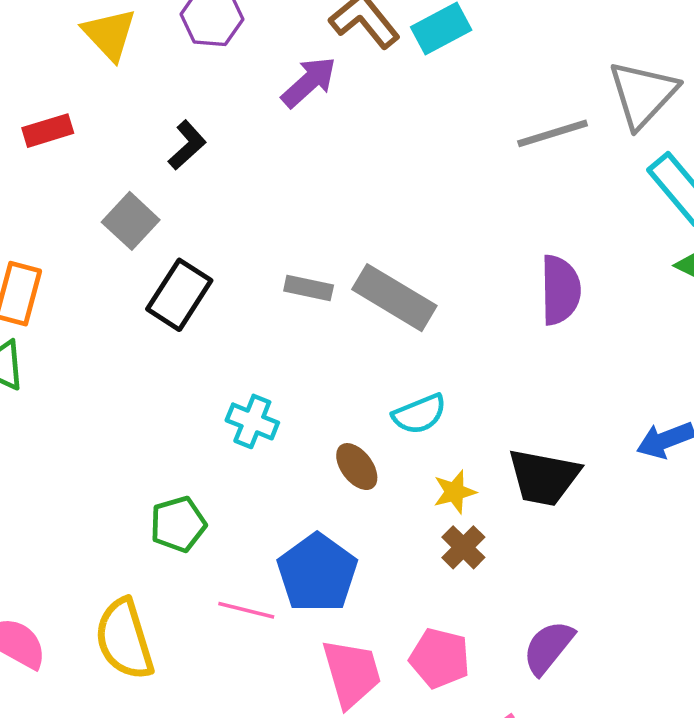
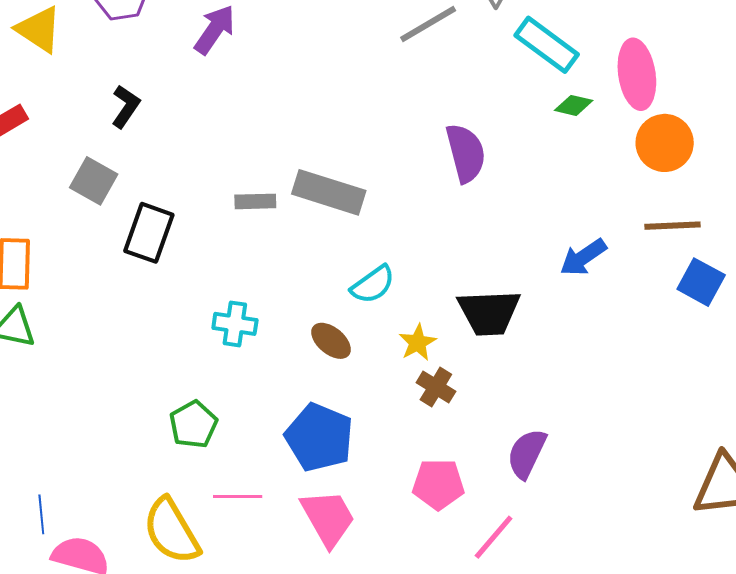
pink line: (246, 610) -> (238, 497), moved
pink trapezoid: (352, 673) -> (328, 518), moved

